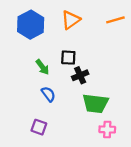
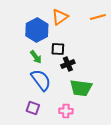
blue hexagon: (31, 25) -> (37, 30), moved
blue semicircle: (48, 94) -> (41, 80), size x1.6
pink cross: (107, 129) -> (66, 111), moved

